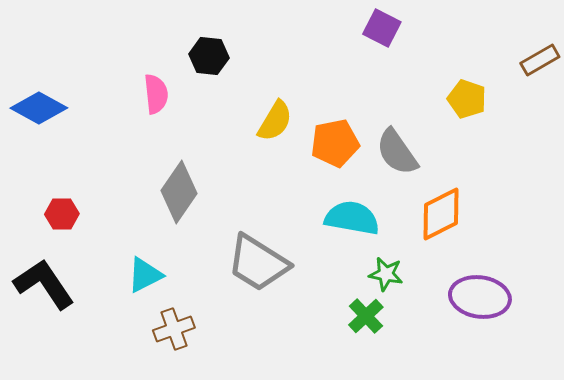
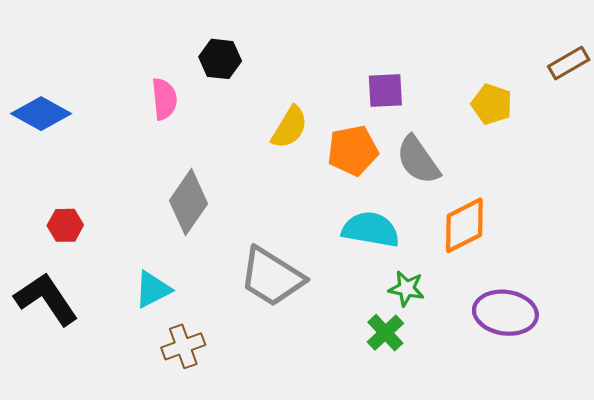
purple square: (382, 28) -> (385, 90), moved, turned -30

